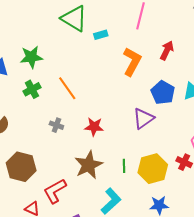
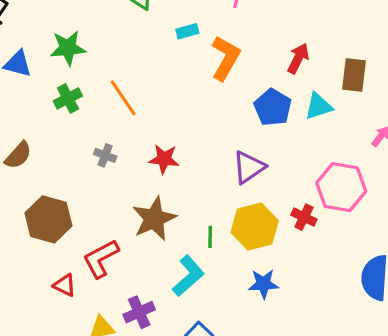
cyan rectangle: (101, 35) -> (187, 31), moved
red arrow: (167, 50) -> (298, 58), moved
purple triangle: (143, 119) -> (249, 167), moved
green line: (124, 166) -> (210, 237), moved

